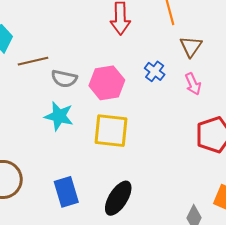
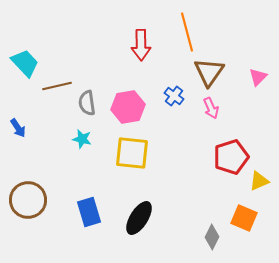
brown triangle: (191, 46) -> (209, 72), size x1.4
gray semicircle: (64, 79) -> (87, 103), turned 70
cyan star: (59, 116) -> (82, 139), size x0.7

